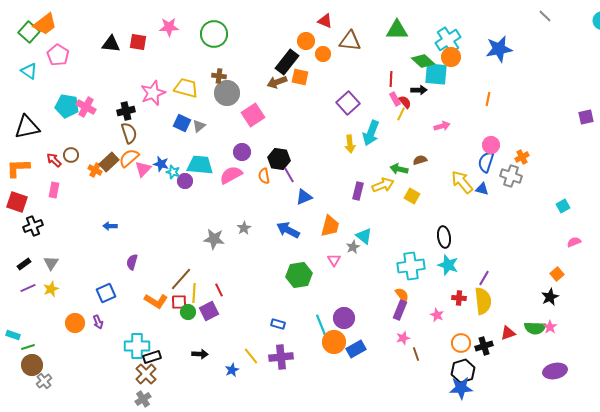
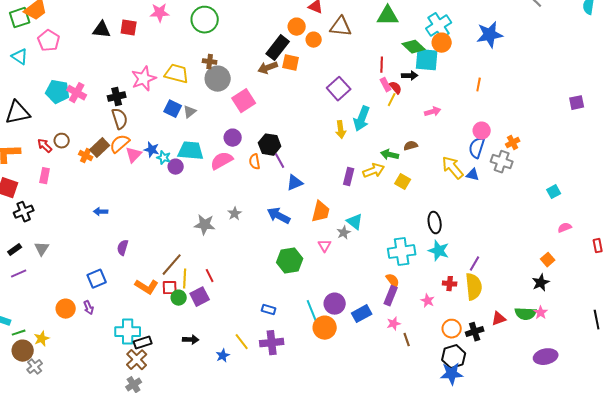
green square: (29, 32) -> (20, 18), turned 30
yellow star: (51, 289) -> (42, 339), moved
blue rectangle: (356, 349) -> (362, 314), moved

